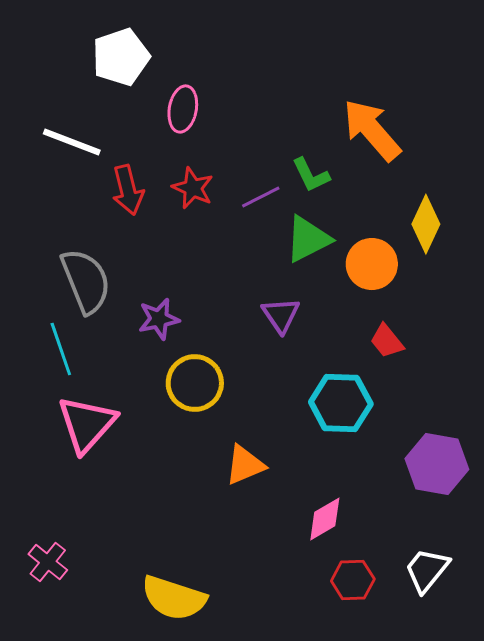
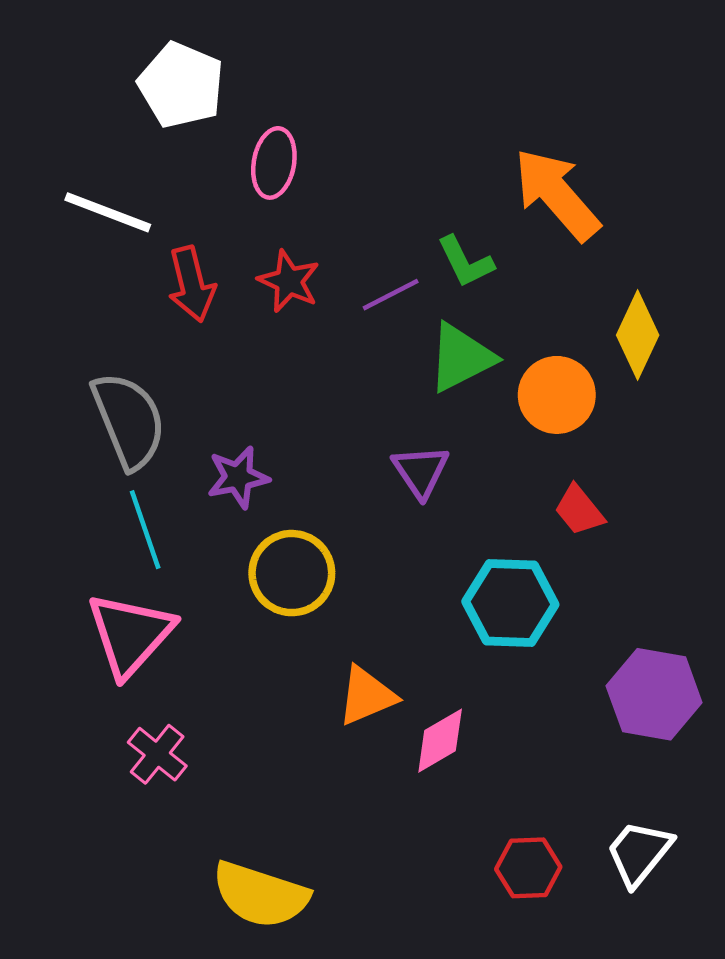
white pentagon: (121, 57) -> (181, 85), turned -30
cyan line: (61, 349) -> (145, 530), moved
pink diamond: (325, 519) -> (440, 741), moved
pink cross: (48, 562) -> (157, 754), moved

